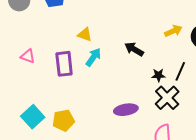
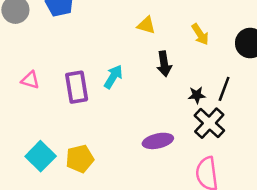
yellow arrow: (173, 31) -> (200, 34), moved, turned 84
yellow triangle: (85, 35) -> (146, 25), moved
black arrow: (134, 49) -> (164, 64), turned -126

